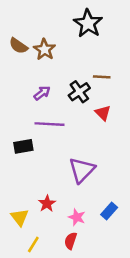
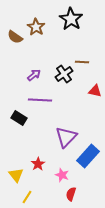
brown star: (45, 49) -> (36, 27), moved
red triangle: (103, 113) -> (95, 91), moved, turned -32
black rectangle: (23, 146) -> (19, 118), turned 42
blue rectangle: (109, 211) -> (88, 156), moved, size x1.6
red semicircle: (71, 241) -> (71, 194), moved

